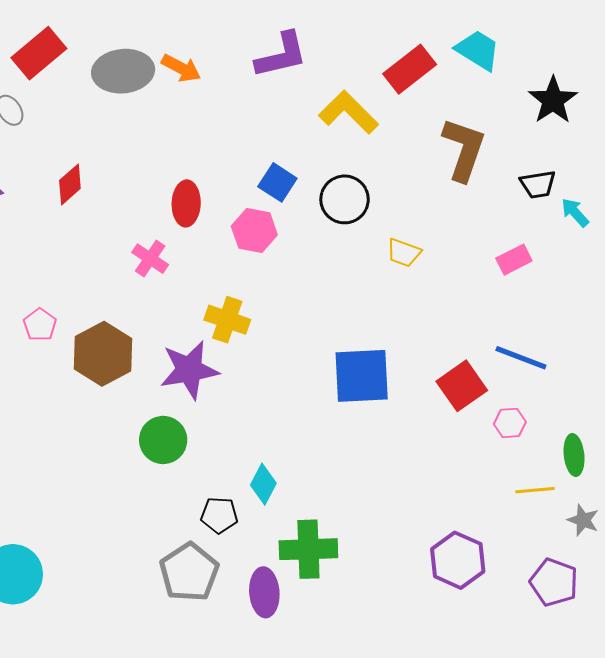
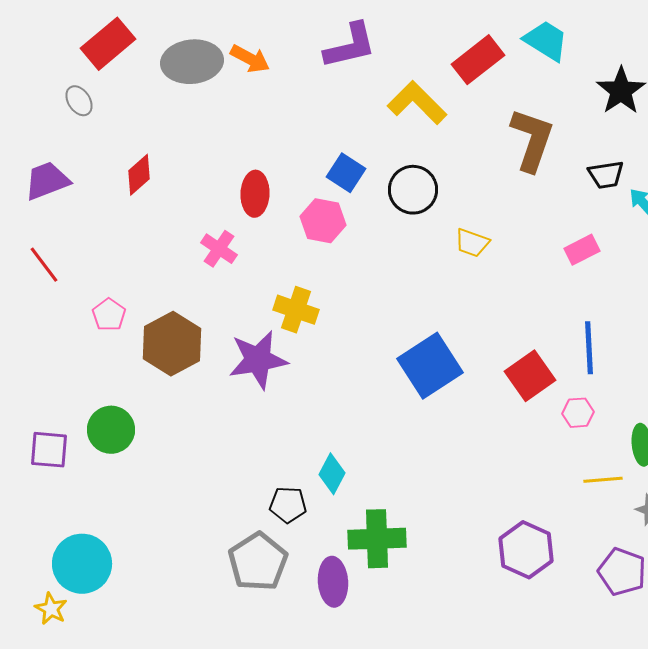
blue line: (521, 358) -> (589, 348), turned 66
blue square: (362, 376) -> (430, 366), turned -30
green circle: (163, 440) -> (111, 430), moved

